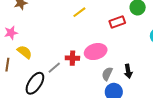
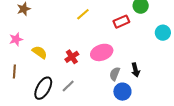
yellow semicircle: (25, 52) -> (40, 52), moved
red cross: (72, 58) -> (72, 57), moved, turned -32
gray line: (54, 68) -> (68, 86), moved

